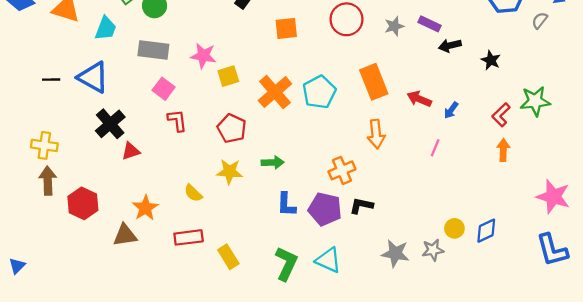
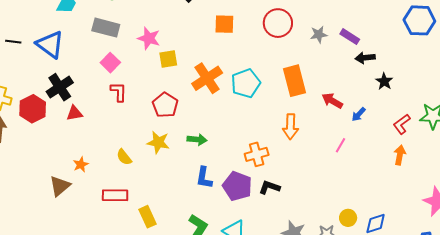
black star: (491, 60) -> (384, 81), moved
red hexagon: (83, 203) -> (33, 109), moved
orange star: (145, 208) -> (81, 165), size x0.7
brown triangle: (125, 235) -> (60, 186), turned -40

